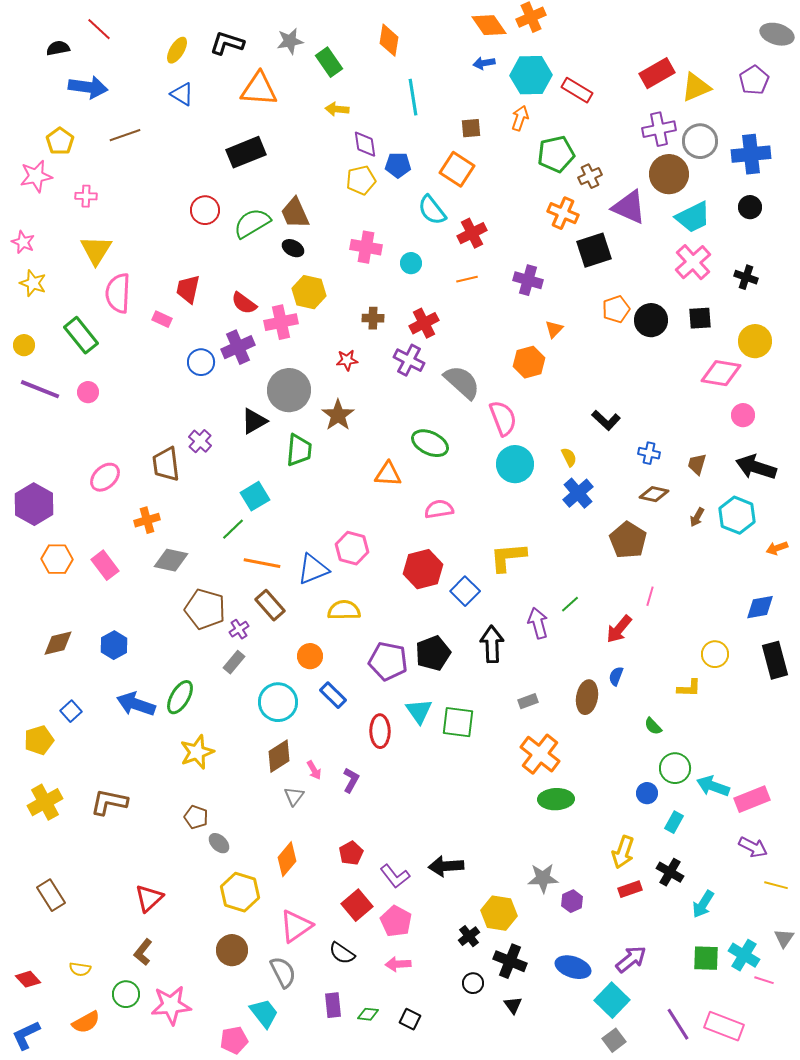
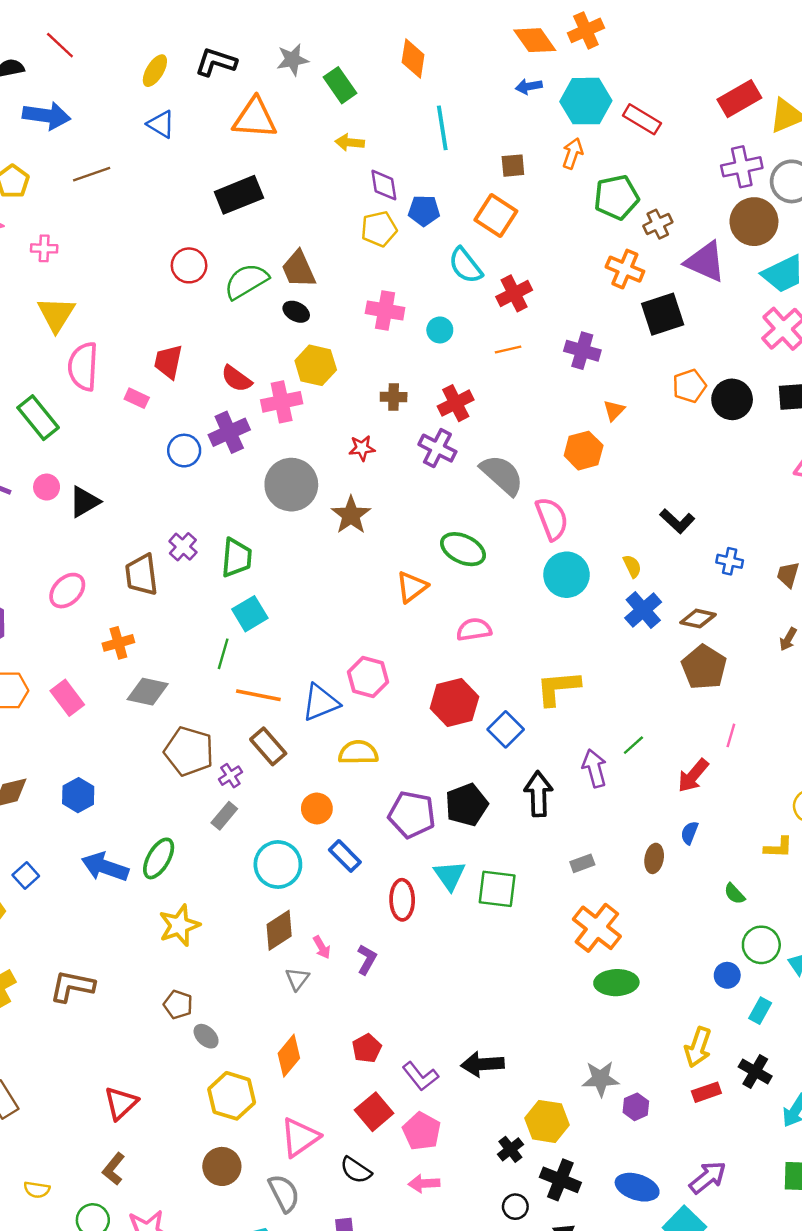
black triangle: (254, 421) -> (84, 502), moved
green trapezoid: (299, 450) -> (237, 558), moved
orange triangle: (388, 474) -> (412, 587), turned -40
brown diamond: (654, 494) -> (698, 619), moved
green line: (233, 529) -> (223, 654), turned -30
brown ellipse: (587, 697) -> (654, 858), size x0.7

